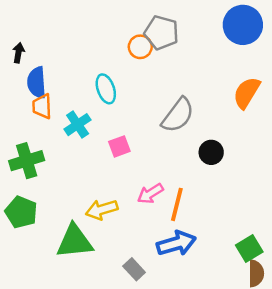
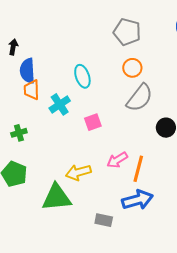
orange circle: (140, 47) -> (132, 68), moved
green cross: (27, 161) -> (19, 133), size x0.6
gray rectangle: (134, 269) -> (104, 220), turned -36

